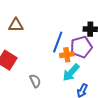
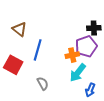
brown triangle: (16, 25) -> (19, 29), turned 42
blue line: (58, 42) -> (38, 50), moved

